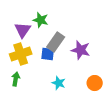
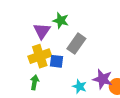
purple star: (81, 50) -> (103, 79), moved
blue square: (48, 54) -> (57, 61), moved

